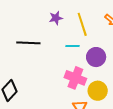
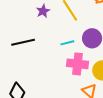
cyan line: (73, 46) -> (67, 43), moved

